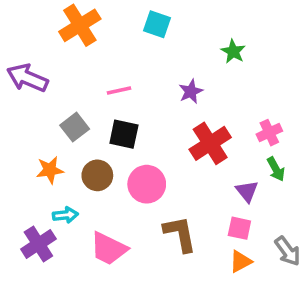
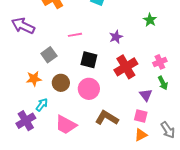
green star: (233, 51) -> (150, 20), moved
black square: (124, 134) -> (89, 60), moved
cyan arrow: (65, 215) -> (42, 105), turned -48
brown L-shape: (180, 234) -> (107, 118), turned -50

